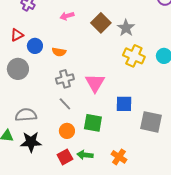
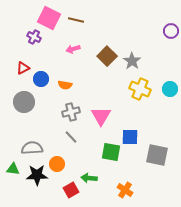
green square: (93, 123) -> (111, 152), moved
orange circle: (67, 131) -> (57, 164), moved
green arrow: (85, 155) -> (89, 178), moved

